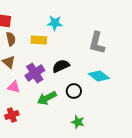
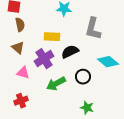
yellow rectangle: (39, 40) -> (52, 37), moved
gray L-shape: (97, 43) -> (93, 29), moved

